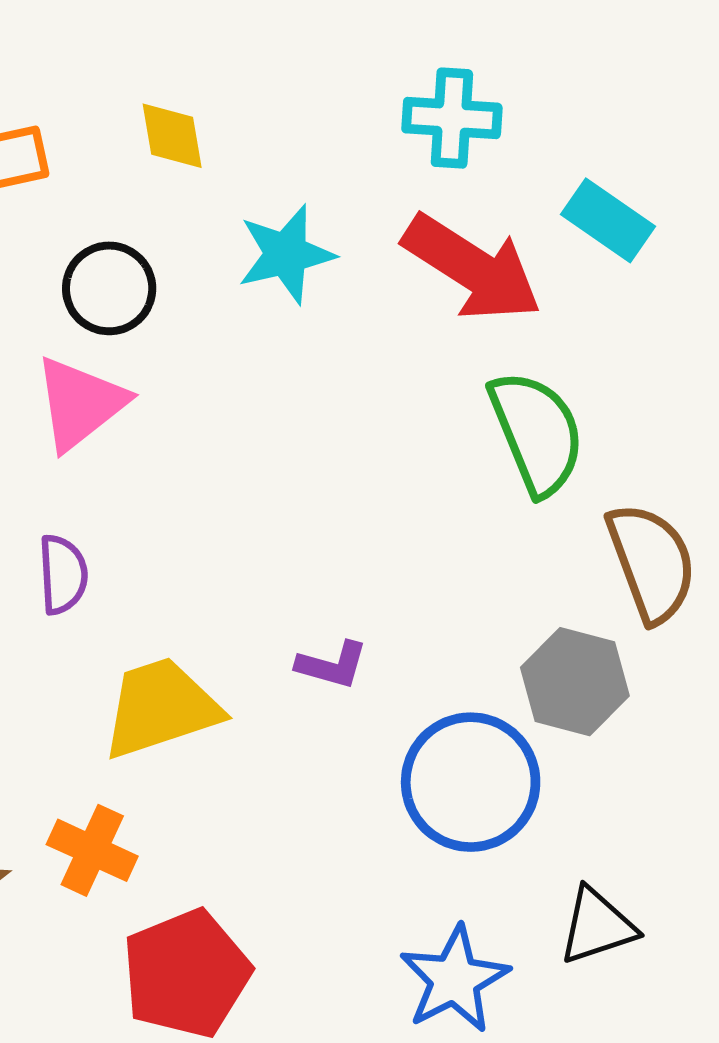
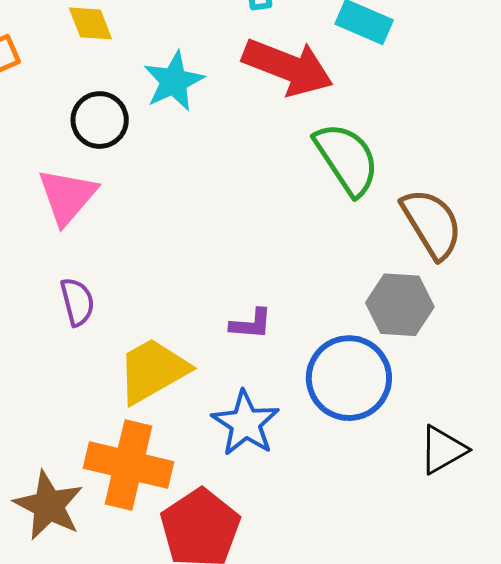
black circle: (109, 288) -> (100, 120), moved
orange cross: (92, 850) -> (128, 465), size x1.6
blue star: (454, 979) -> (245, 423), moved

